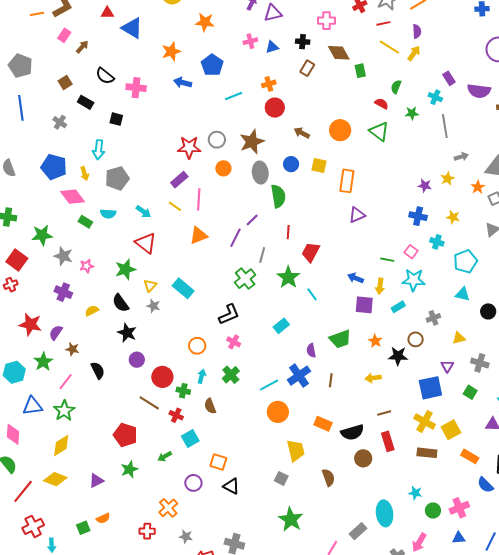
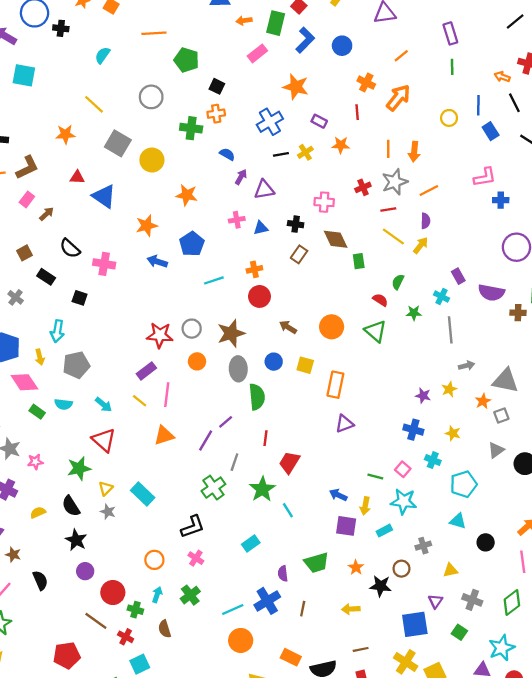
red pentagon: (125, 435) -> (67, 655), turned -30

